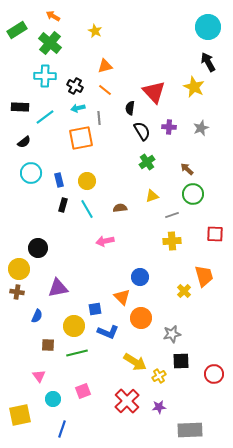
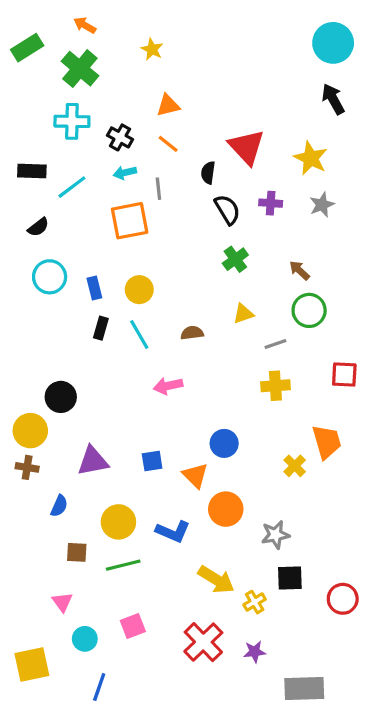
yellow star: (194, 87) -> (311, 158), moved
blue square: (95, 309) -> (152, 461), moved

